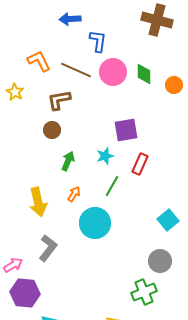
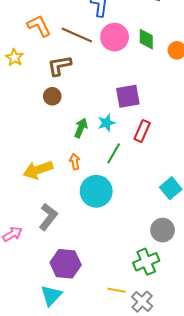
green arrow: (68, 161) -> (81, 128), moved
orange arrow: (74, 194) -> (75, 162), turned -42
yellow arrow: (38, 202) -> (38, 170), turned 84
purple hexagon: (25, 293) -> (66, 264), moved

